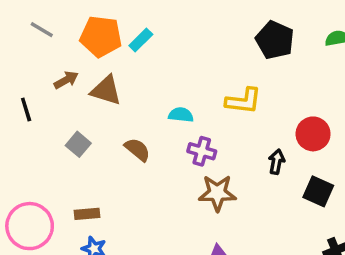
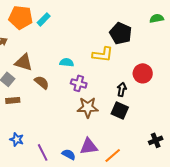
black pentagon: (275, 40) -> (121, 33), moved
brown triangle: (106, 90) -> (24, 62), moved
black square: (318, 191) -> (120, 110), moved
brown rectangle: (87, 214) -> (13, 100), moved

